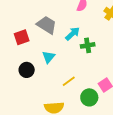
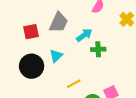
gray trapezoid: (47, 25) -> (59, 22), turned 75
black circle: (27, 70) -> (32, 66), size x1.5

